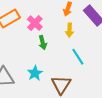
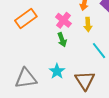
pink cross: (35, 23) -> (63, 20), moved

